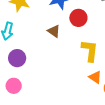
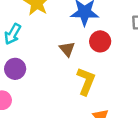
yellow L-shape: (90, 51) -> (86, 81), moved

